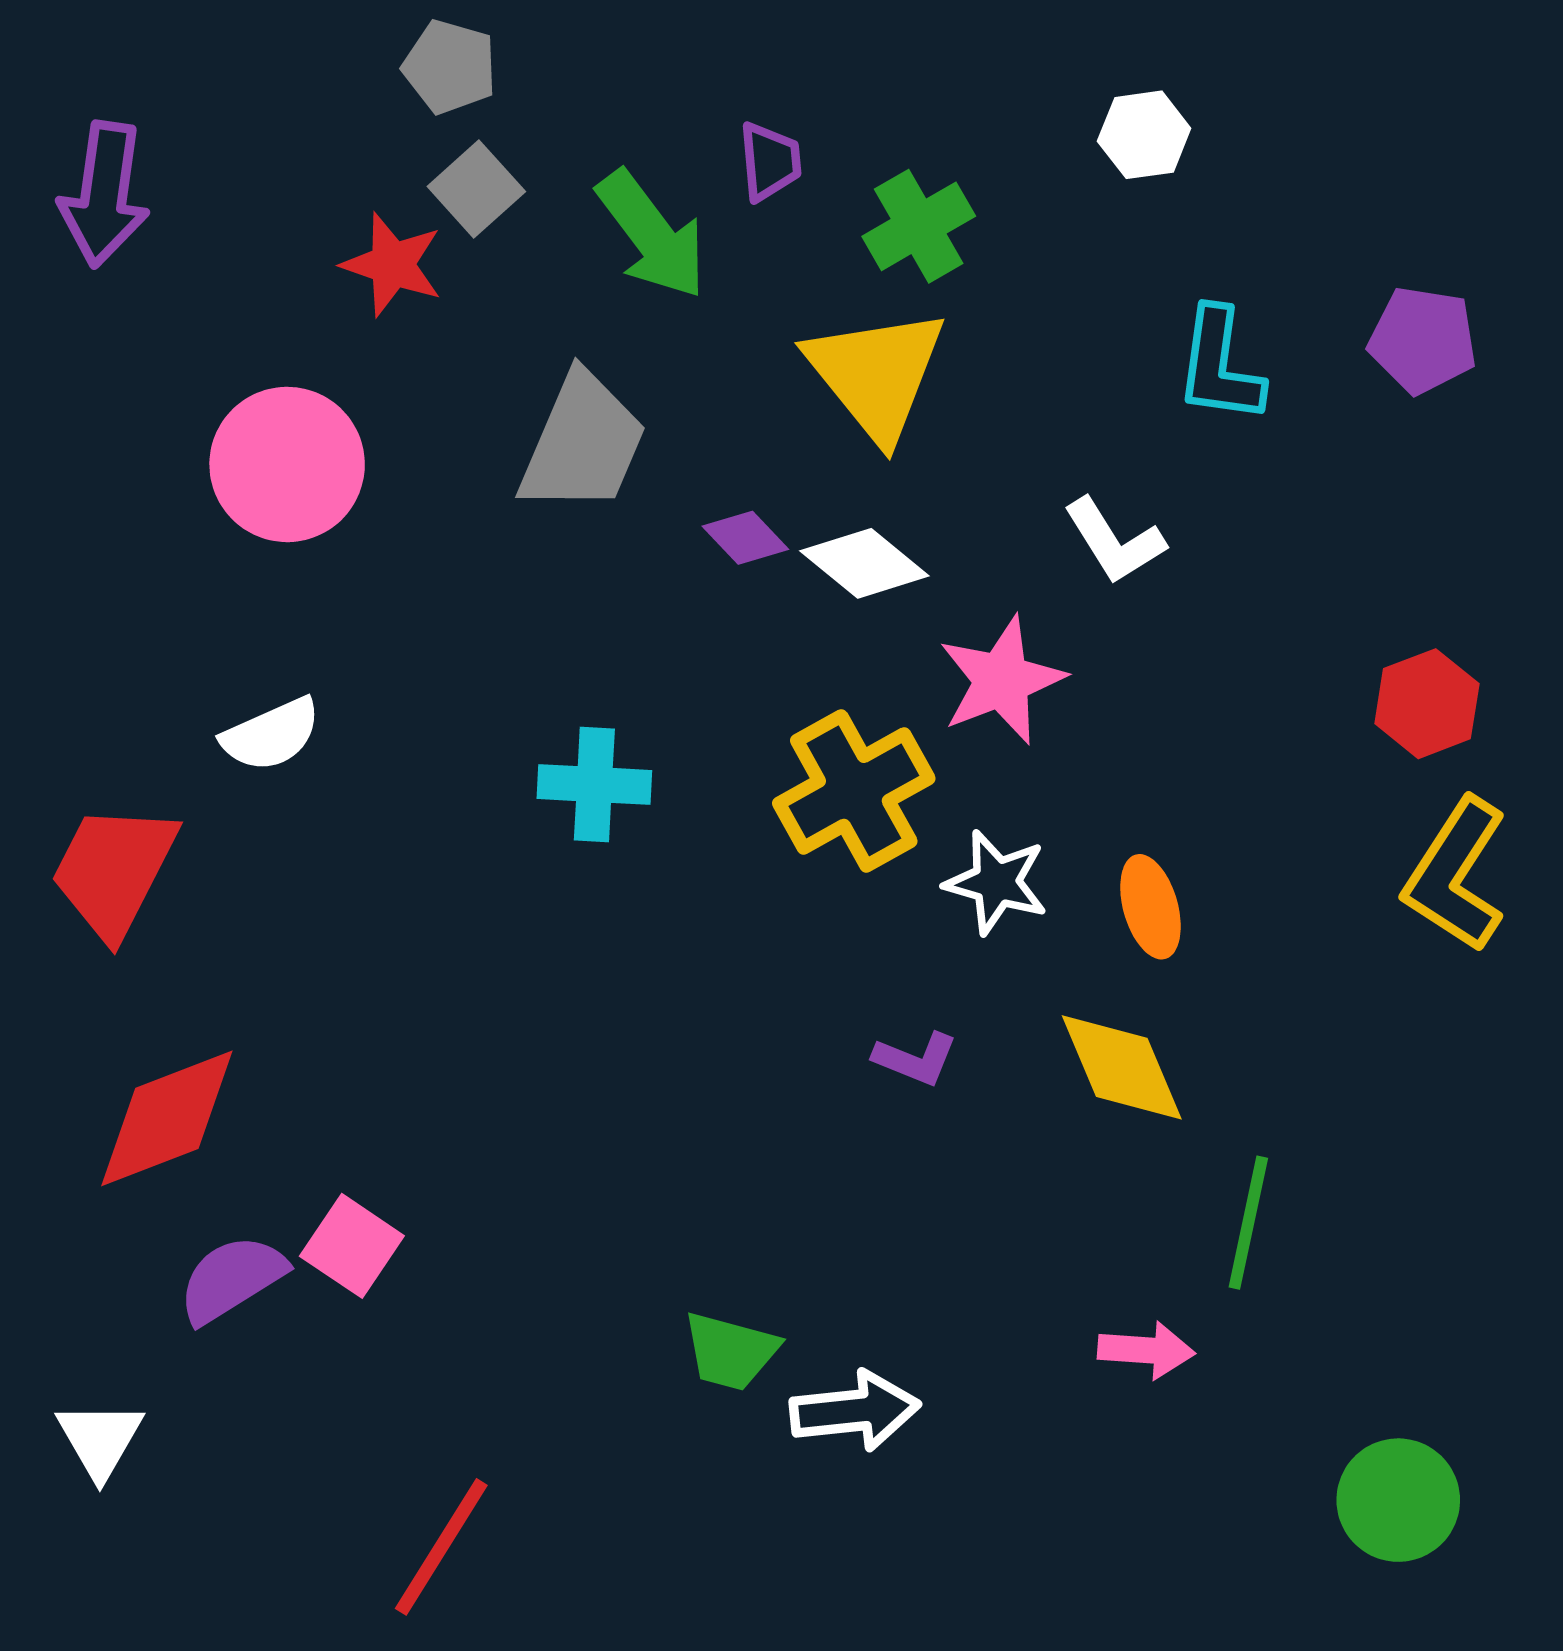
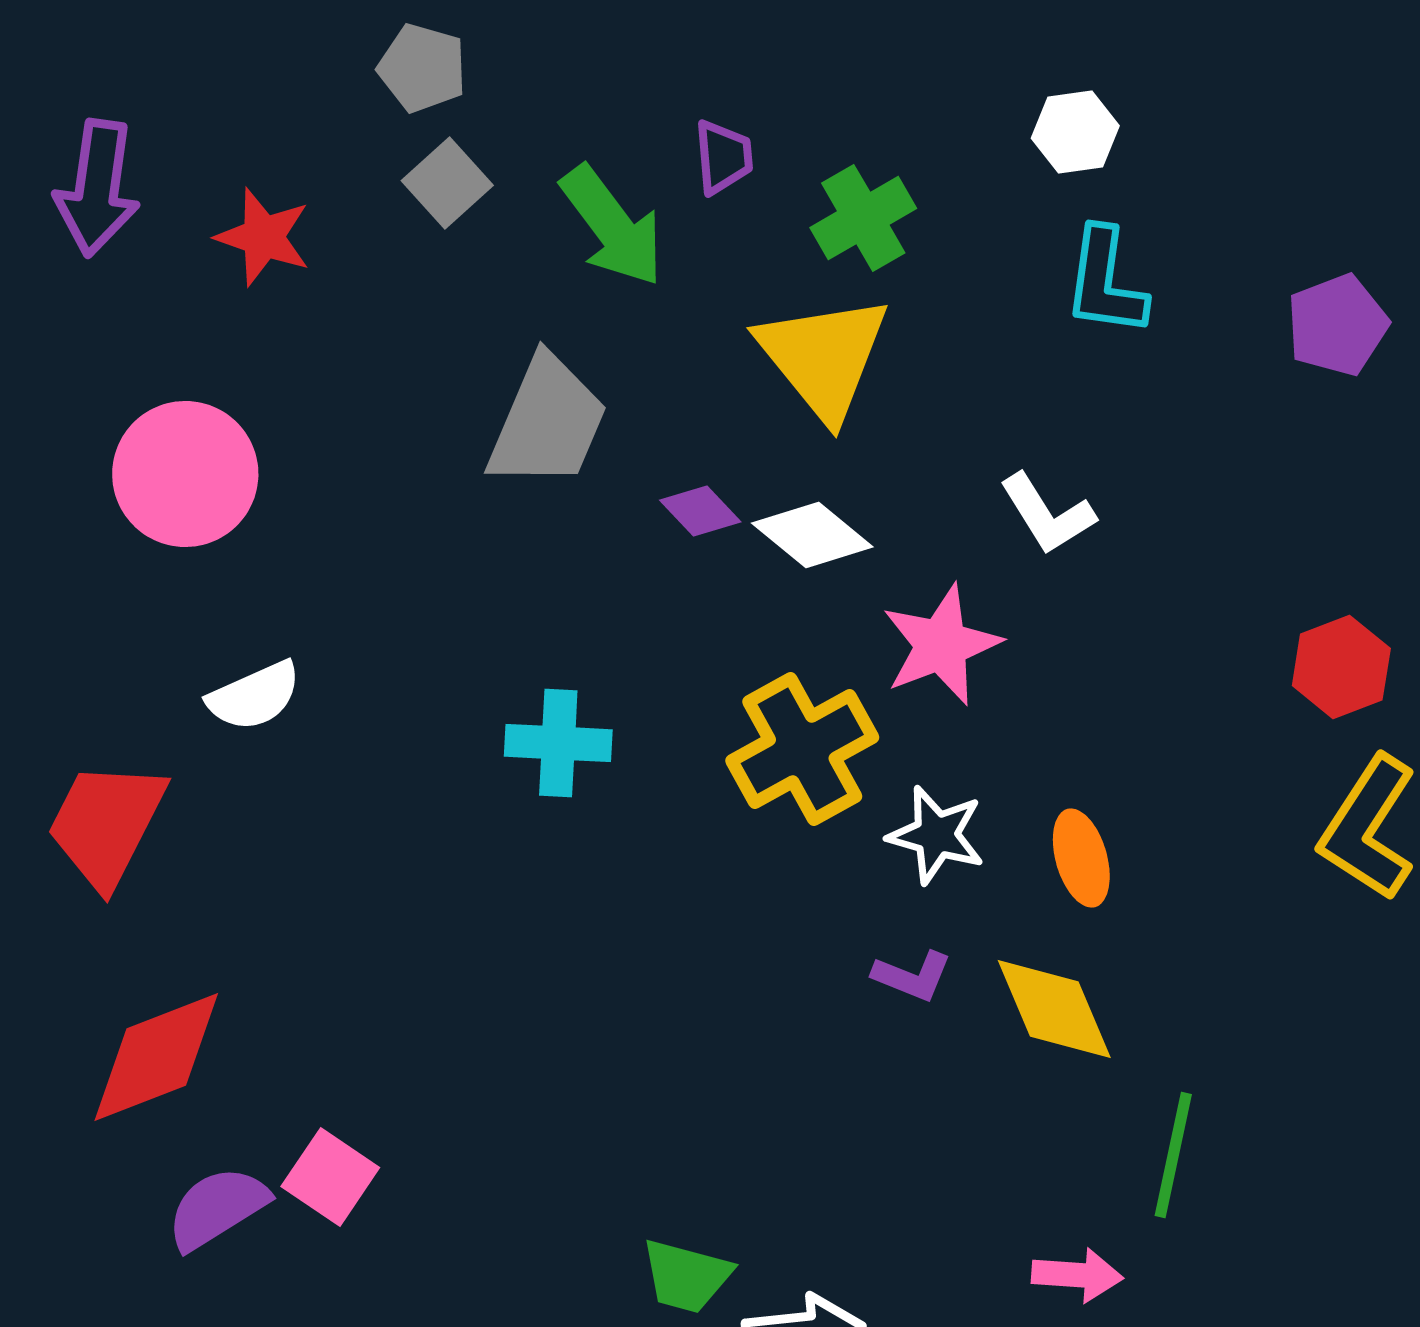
red star: (392, 265) -> (263, 237), moved
purple pentagon: (1423, 340) -> (1337, 325), turned -30
cyan L-shape: (1220, 366) -> (1105, 282), moved
pink circle: (287, 464) -> (185, 474), moved
purple L-shape: (915, 1059) -> (912, 976), moved

